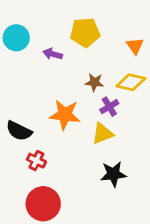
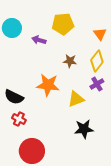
yellow diamond: (131, 82) -> (97, 61), turned -65
purple cross: (109, 107) -> (97, 84), moved
red cross: (36, 161) -> (19, 119), moved

